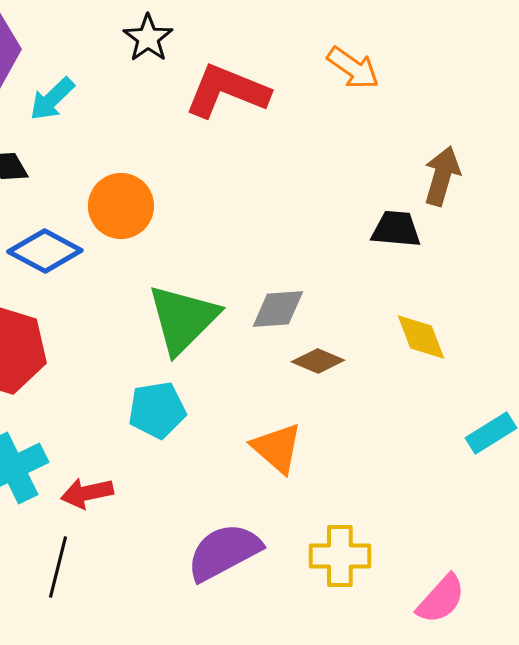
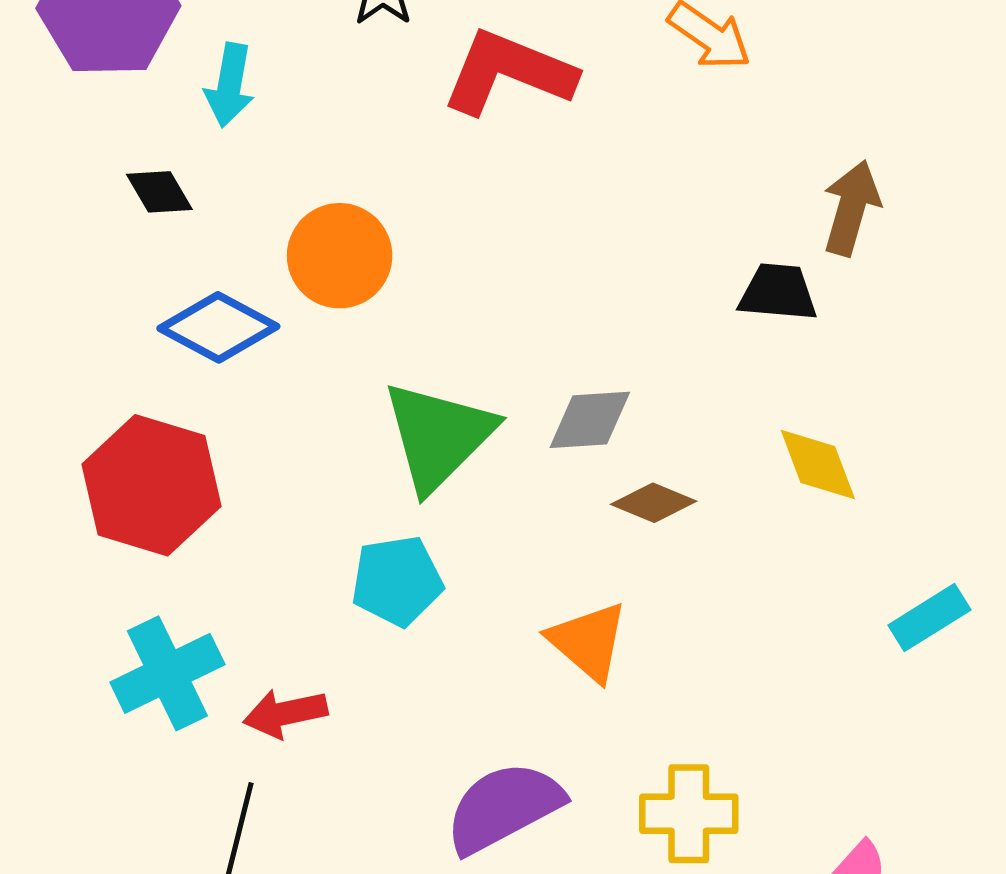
cyan arrow: (52, 99) -> (230, 85), turned -36

